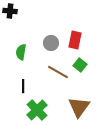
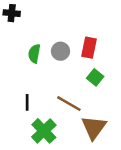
green semicircle: (21, 52) -> (34, 54), moved
brown line: (58, 72) -> (69, 104), moved

